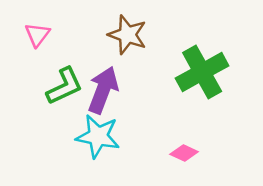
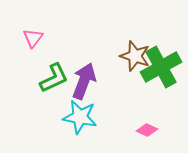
brown star: (127, 35) -> (135, 56), moved

